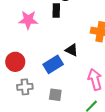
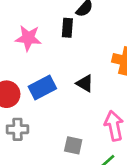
blue rectangle: (53, 64) -> (42, 88), moved
gray square: (55, 95) -> (73, 145), moved

